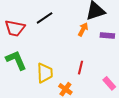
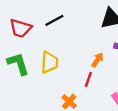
orange arrow: (83, 29) -> (97, 60), moved
yellow trapezoid: (45, 73) -> (49, 62), moved

